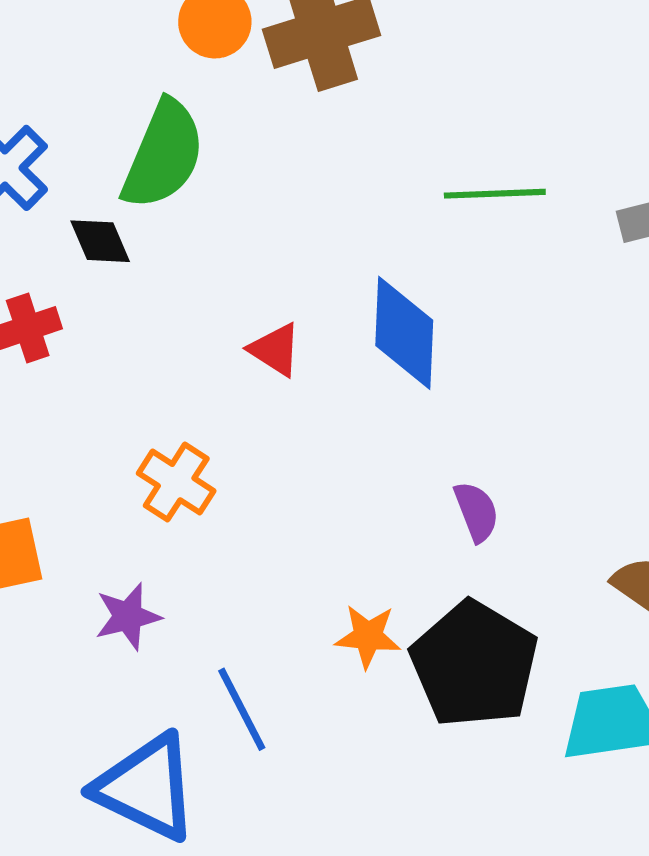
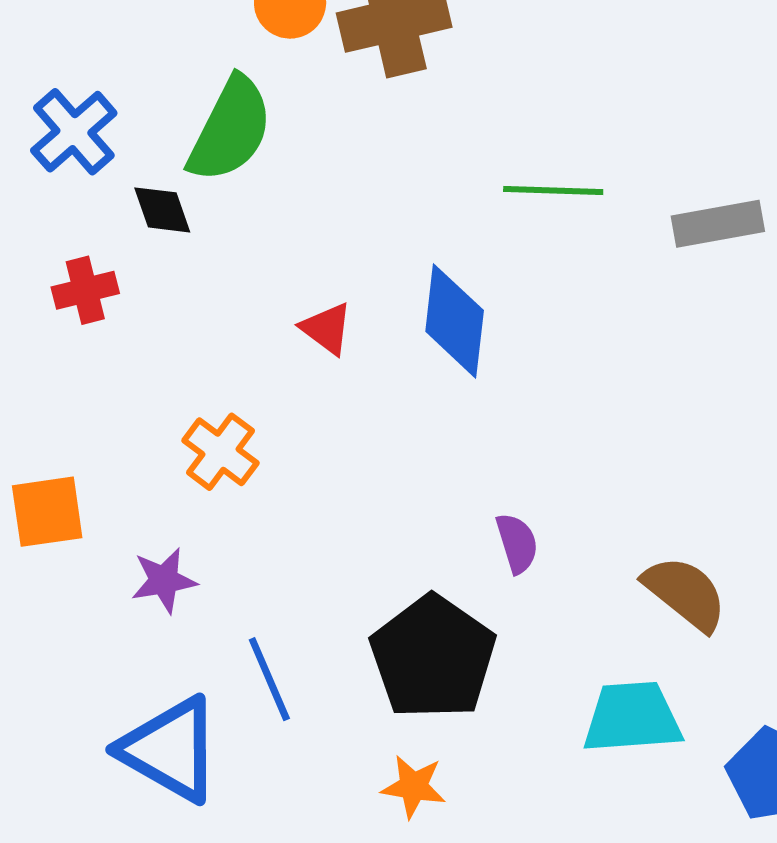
purple semicircle: (476, 512) -> (517, 543), moved
orange star: (368, 636) -> (414, 787), moved
black pentagon: (474, 664) -> (433, 657), moved

